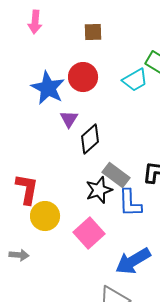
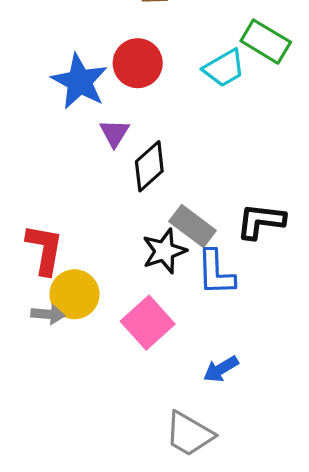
gray arrow: (19, 255) -> (48, 314), moved
blue arrow: (133, 261) -> (221, 369), size x0.6

